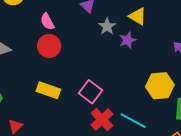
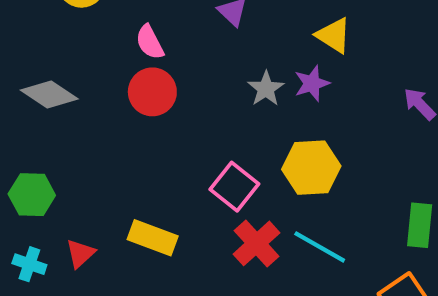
gray star: (107, 26) -> (266, 89), moved
yellow hexagon: (160, 86) -> (311, 168), moved
yellow rectangle: (48, 90) -> (153, 238), moved

